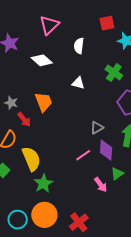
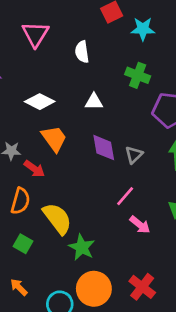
white diamond: (42, 60) -> (40, 102), moved
purple diamond: (106, 150) -> (104, 148), moved
pink arrow: (101, 185) -> (140, 225), moved

